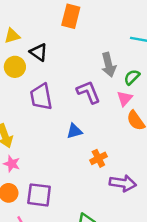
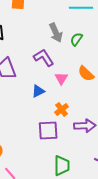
pink triangle: (125, 98) -> (61, 78), moved
purple square: (39, 195) -> (48, 131), moved

